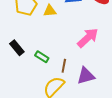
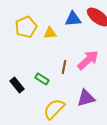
black rectangle: (17, 48) -> (17, 85), moved
brown line: (64, 66) -> (64, 67), moved

